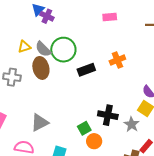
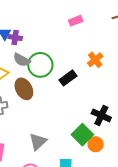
gray semicircle: (43, 49) -> (22, 60), moved
black cross: (108, 115) -> (101, 115), turned 30
green square: (84, 128) -> (82, 135), size x1.5

